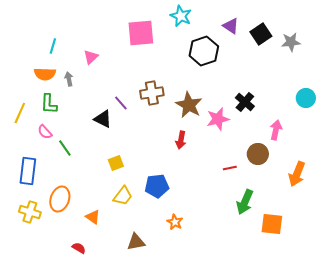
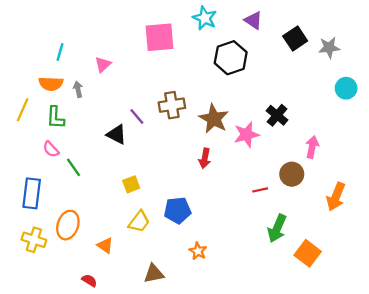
purple triangle: (231, 26) -> (253, 20), moved
cyan circle: (306, 98) -> (346, 88), moved
yellow line: (20, 113) -> (23, 110), moved
orange square: (272, 224) -> (308, 253), turned 30

